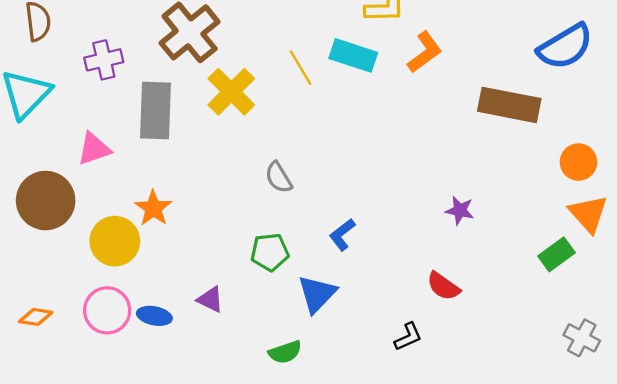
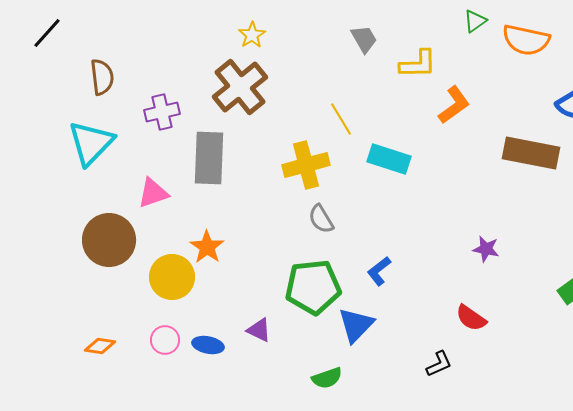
cyan rectangle: (353, 55) -> (389, 159), moved
yellow cross: (231, 92) -> (306, 165), moved, turned 30
green pentagon: (270, 252) -> (313, 287), size x1.6
pink circle: (107, 310) -> (165, 340), size x0.7

